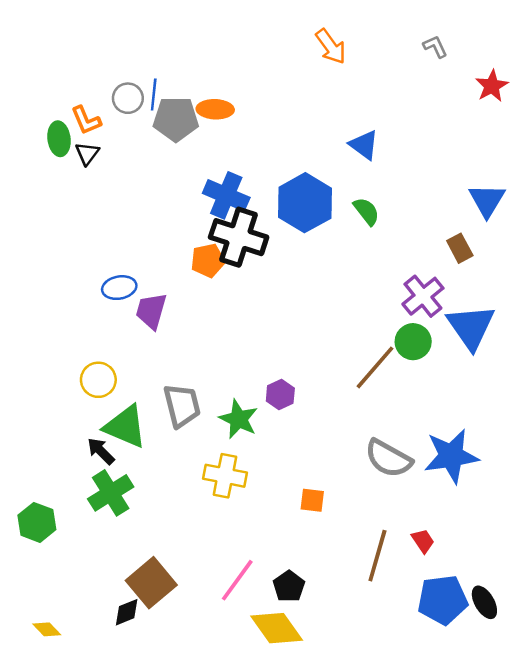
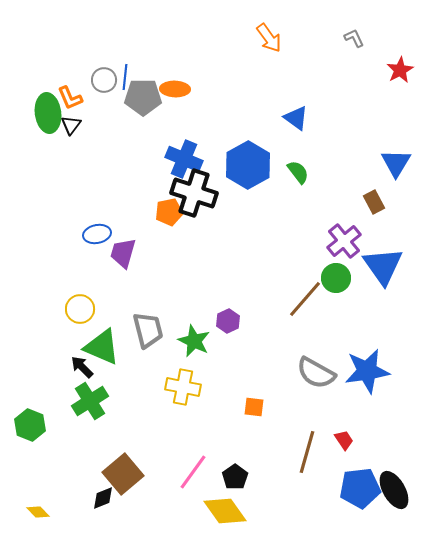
green ellipse: (59, 139) -> (48, 113), size x1.4
black ellipse: (484, 602) -> (394, 490), size x1.4

